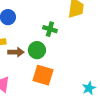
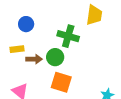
green cross: (50, 29) -> (68, 36), size x1.5

